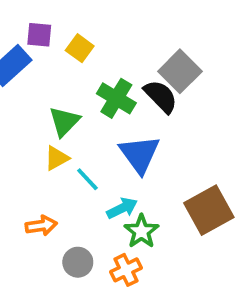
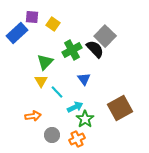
green cross: (116, 98) -> (72, 50), turned 30
blue triangle: (139, 154) -> (84, 79), size x0.6
yellow triangle: (57, 158) -> (41, 81), turned -32

